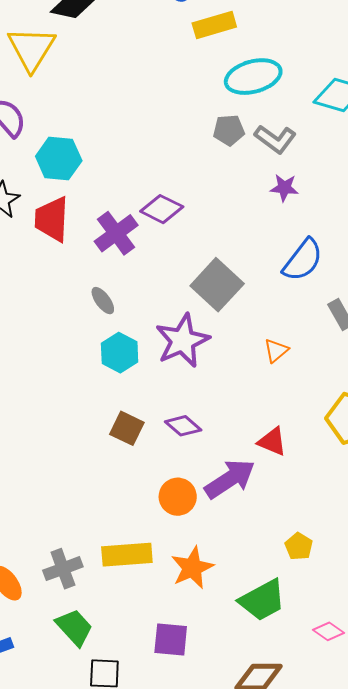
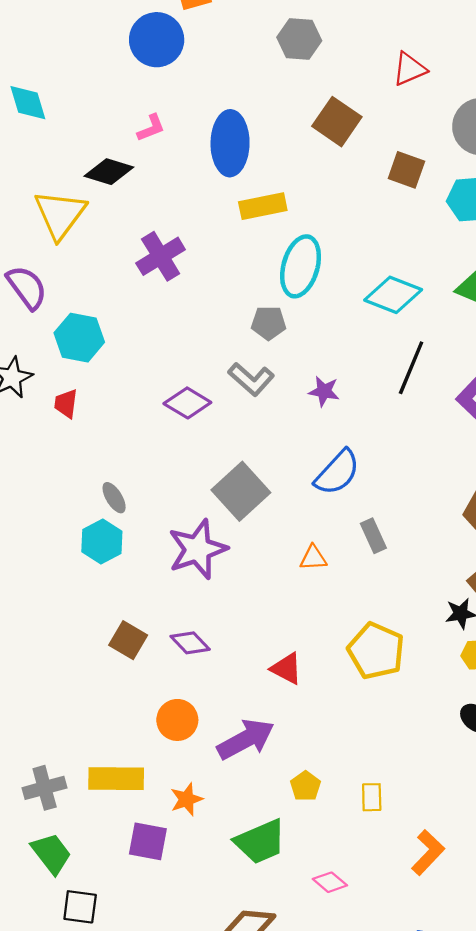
cyan ellipse: (253, 77) -> (301, 266), turned -64
gray L-shape: (275, 139) -> (251, 379), moved
red trapezoid: (52, 219) -> (66, 404), size x0.6
purple cross: (116, 233) -> (161, 256), moved
orange triangle: (276, 351) -> (313, 558), moved, turned 32
cyan hexagon: (120, 353) -> (102, 541), moved
purple arrow: (230, 479) -> (246, 739), moved
orange star: (192, 568) -> (187, 799), size x0.7
purple square: (171, 639) -> (148, 841), moved

